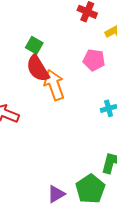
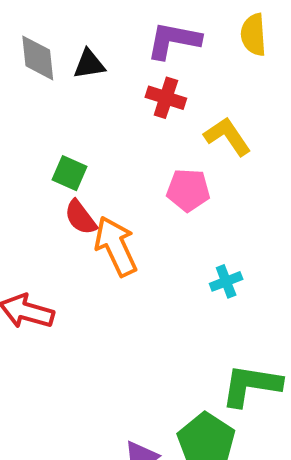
red semicircle: (38, 68) -> (81, 217), size x0.7

